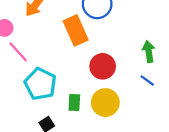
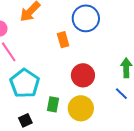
orange rectangle: (76, 30) -> (63, 40), size x0.6

